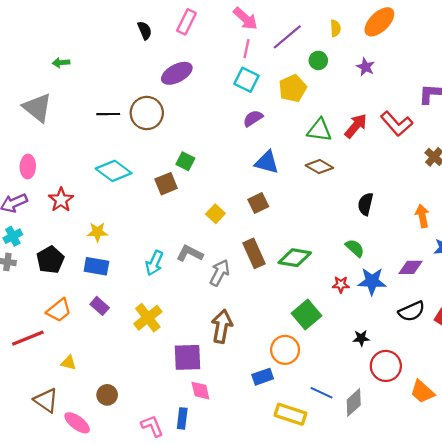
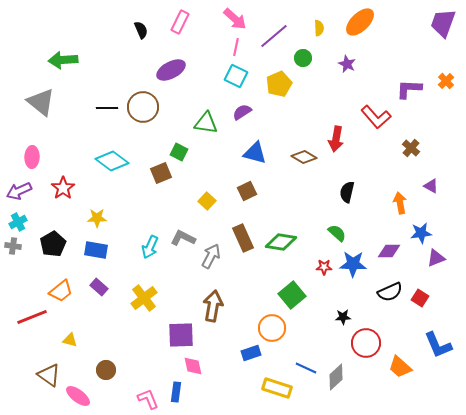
green arrow: (61, 63) -> (63, 60), size x1.8
red arrow: (356, 126) -> (336, 139), moved, turned 150
green triangle: (319, 130) -> (206, 123), moved

